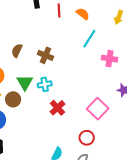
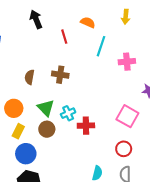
red line: (59, 10) -> (64, 37), moved
cyan cross: (45, 84) -> (68, 113), moved
brown circle: (13, 99) -> (47, 129), moved
red cross: (57, 108) -> (86, 126), turned -35

